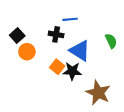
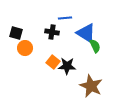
black square: (17, 35) -> (16, 33), turned -32
green semicircle: (111, 41) -> (95, 46), moved
blue triangle: (80, 51) -> (86, 33), moved

